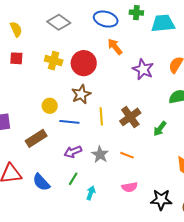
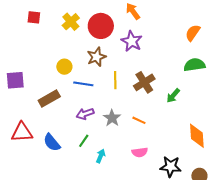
yellow cross: (54, 61) -> (71, 22), turned 30
purple star: (143, 69) -> (132, 41), moved

